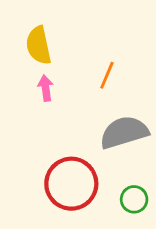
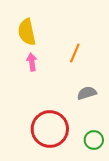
gray semicircle: (124, 132) -> (87, 93), size x0.6

